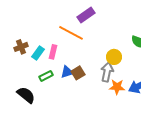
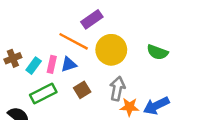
yellow circle: (114, 57) -> (111, 50), moved, size x1.6
blue triangle: (67, 72) -> (69, 64), moved
green rectangle: (46, 76) -> (43, 94), size x1.5

